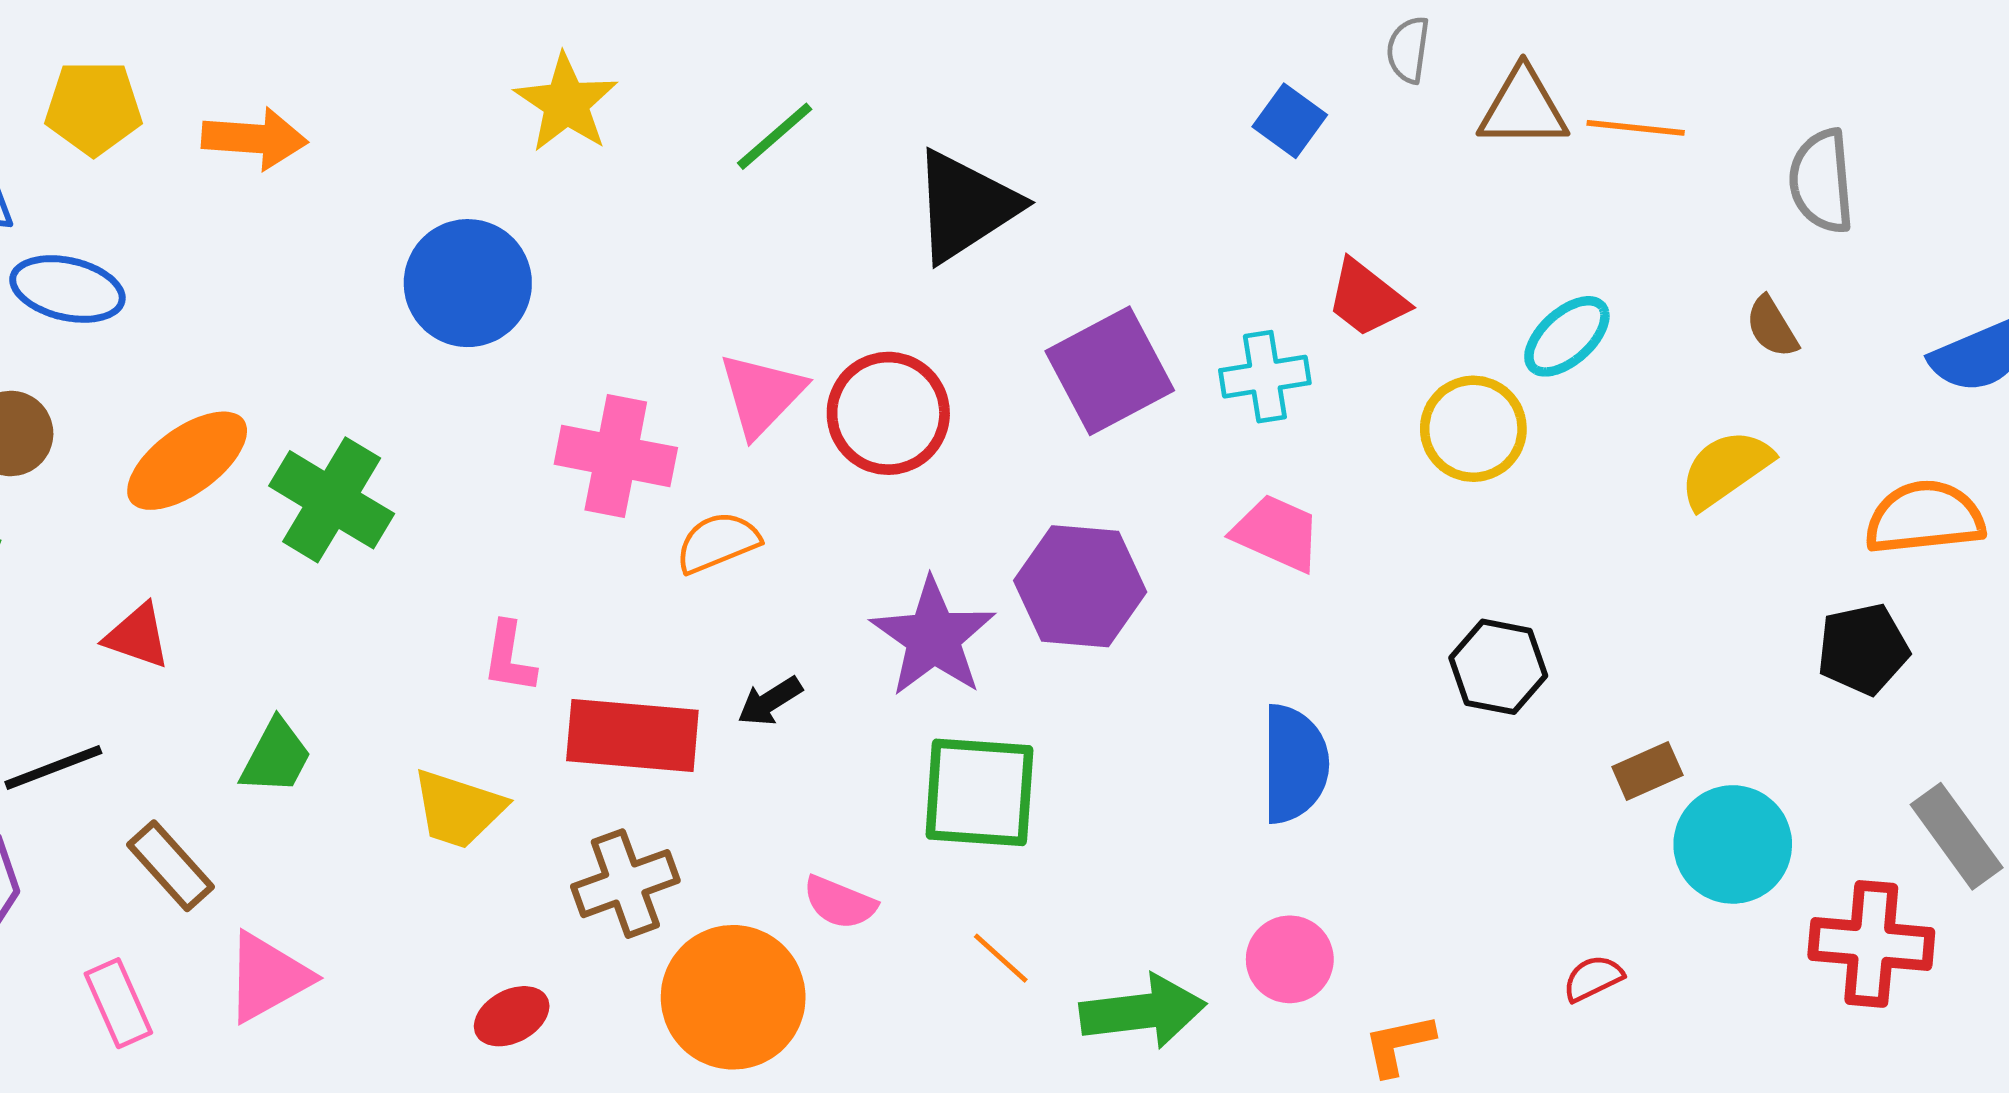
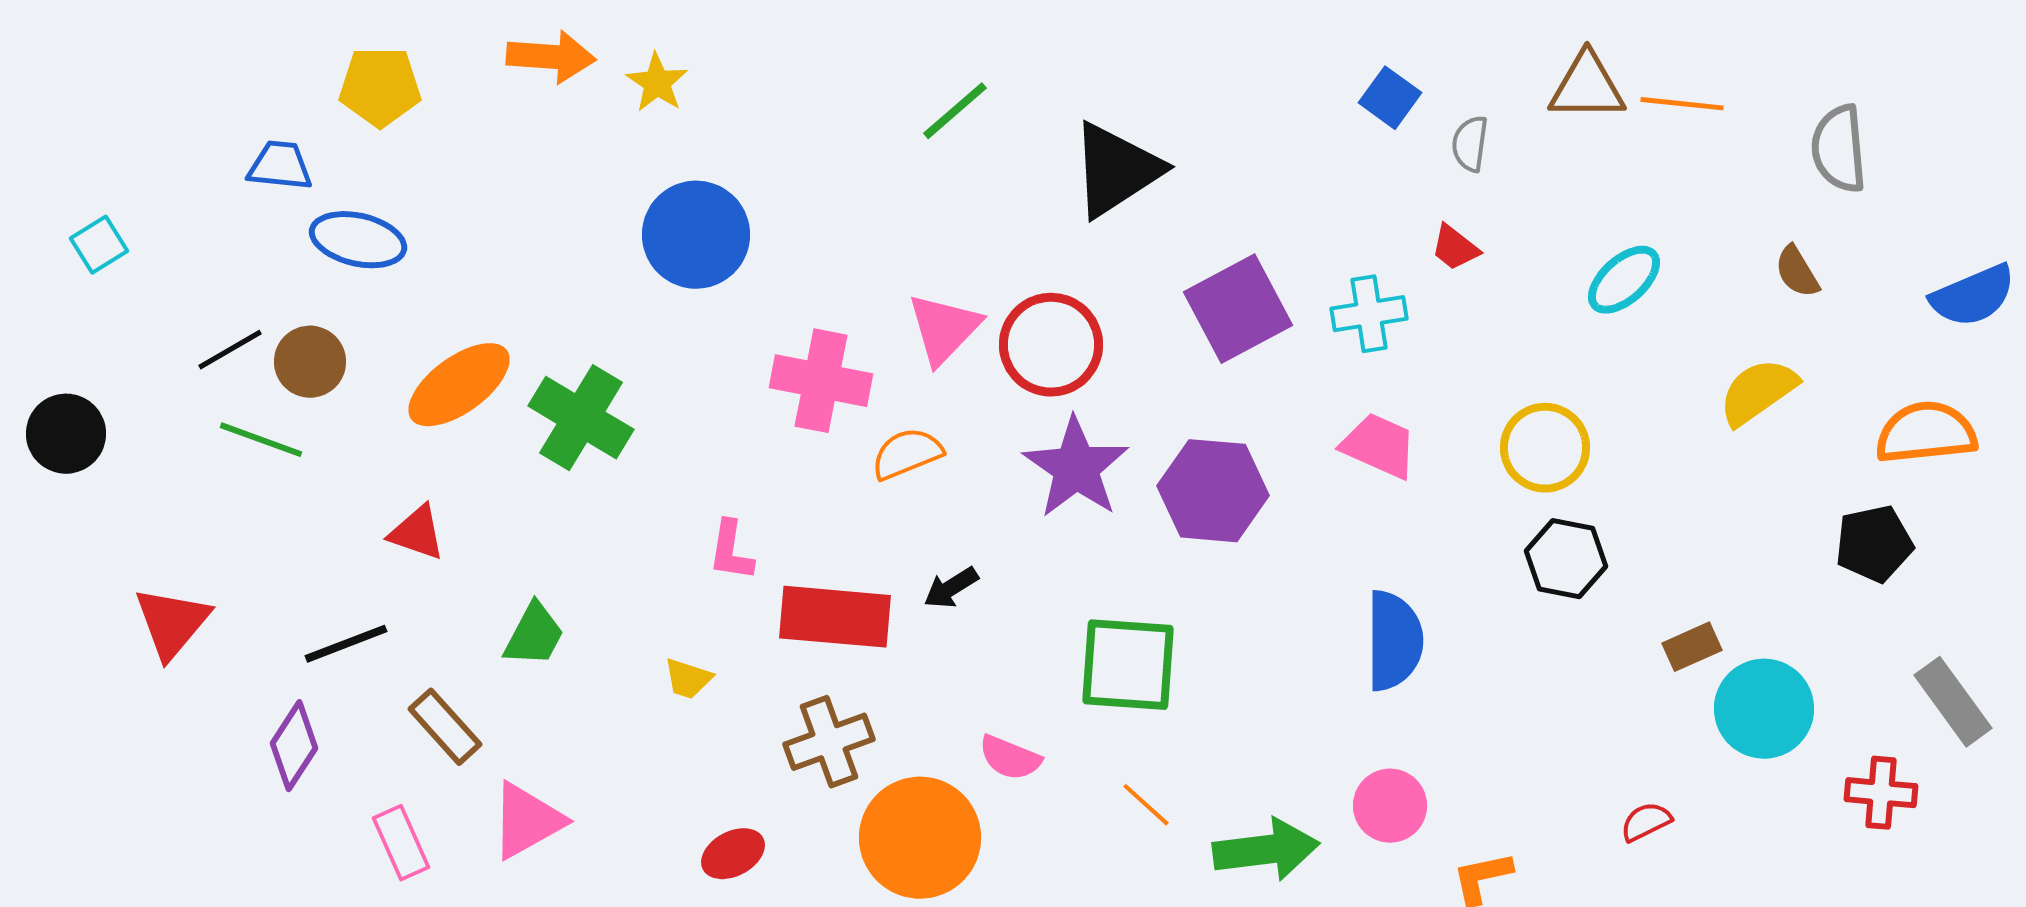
gray semicircle: (1408, 50) -> (1470, 144), moved
yellow star: (566, 103) -> (657, 83), moved, size x0.7
orange arrow: (255, 139) -> (551, 57), moved
red trapezoid: (1367, 298) -> (1455, 248), size x0.7
yellow circle: (1473, 429) -> (1545, 448), moved
purple star: (933, 637) -> (1076, 468), moved
yellow trapezoid: (458, 809) -> (688, 679), size x0.6
red cross: (1871, 944) -> (1881, 793), size x0.7

